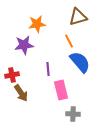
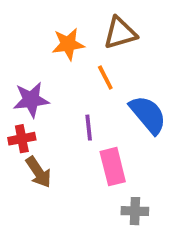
brown triangle: (78, 17) -> (120, 33), moved
orange line: (69, 41) -> (105, 77), moved
purple star: (24, 45) -> (31, 100), moved

